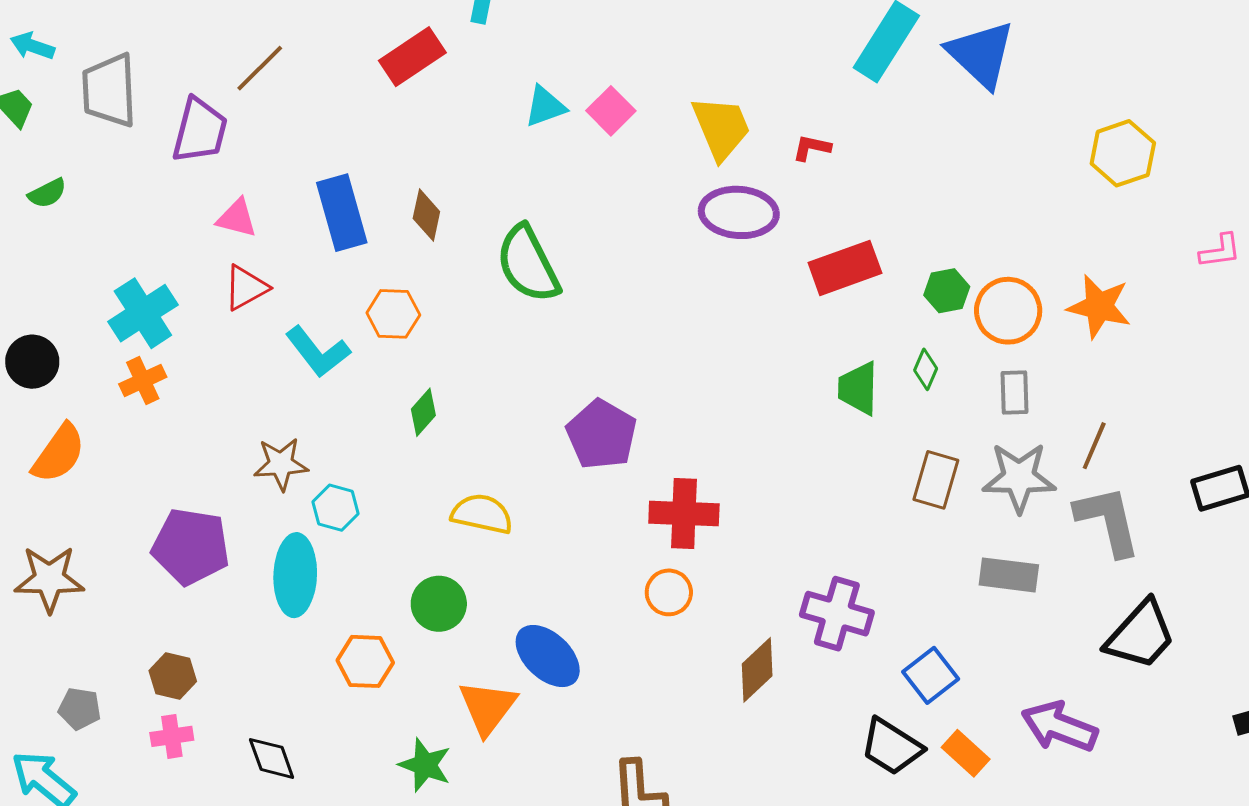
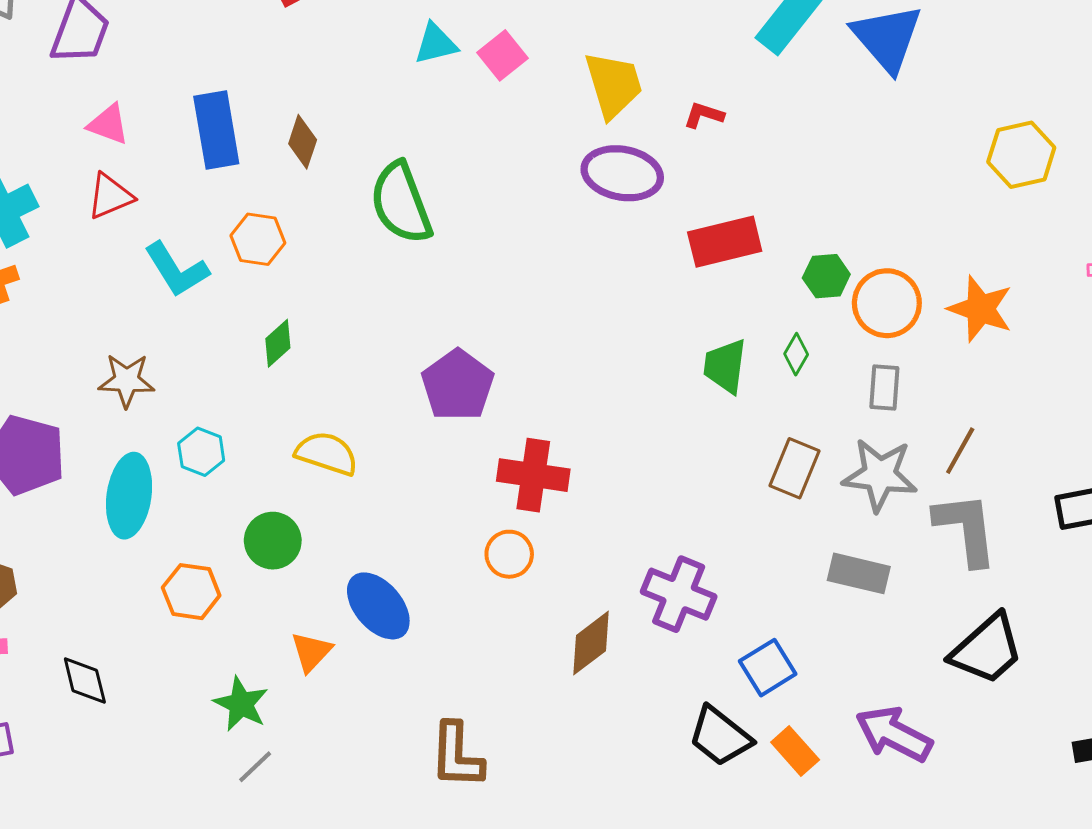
cyan hexagon: (336, 508) -> (201, 452), moved
orange triangle: (488, 707) -> (311, 652), size x0.7

